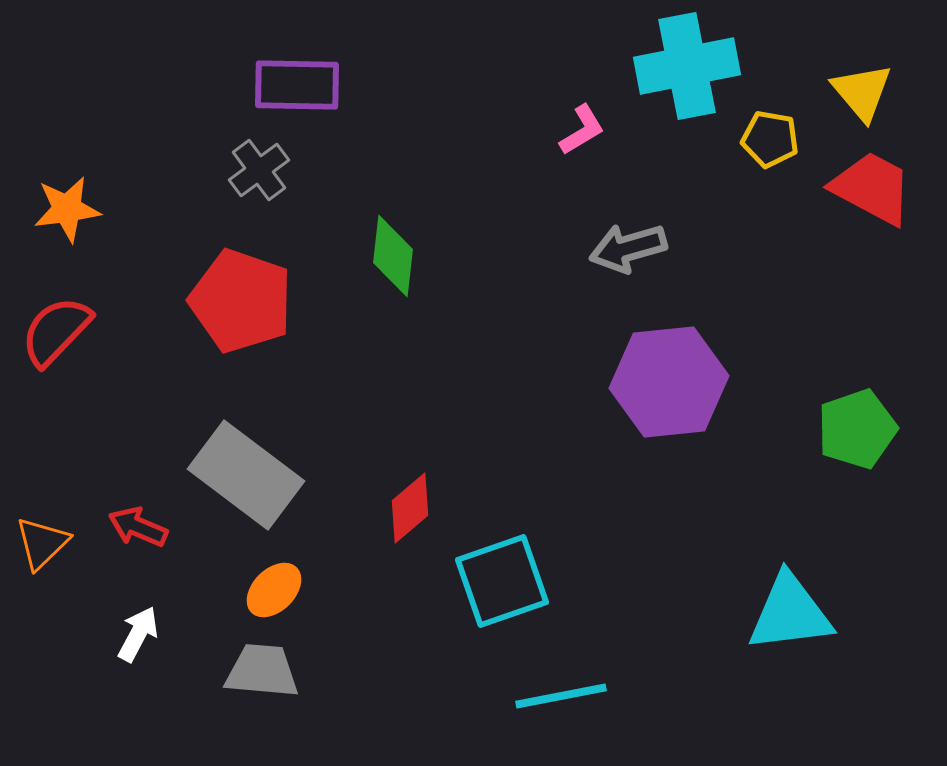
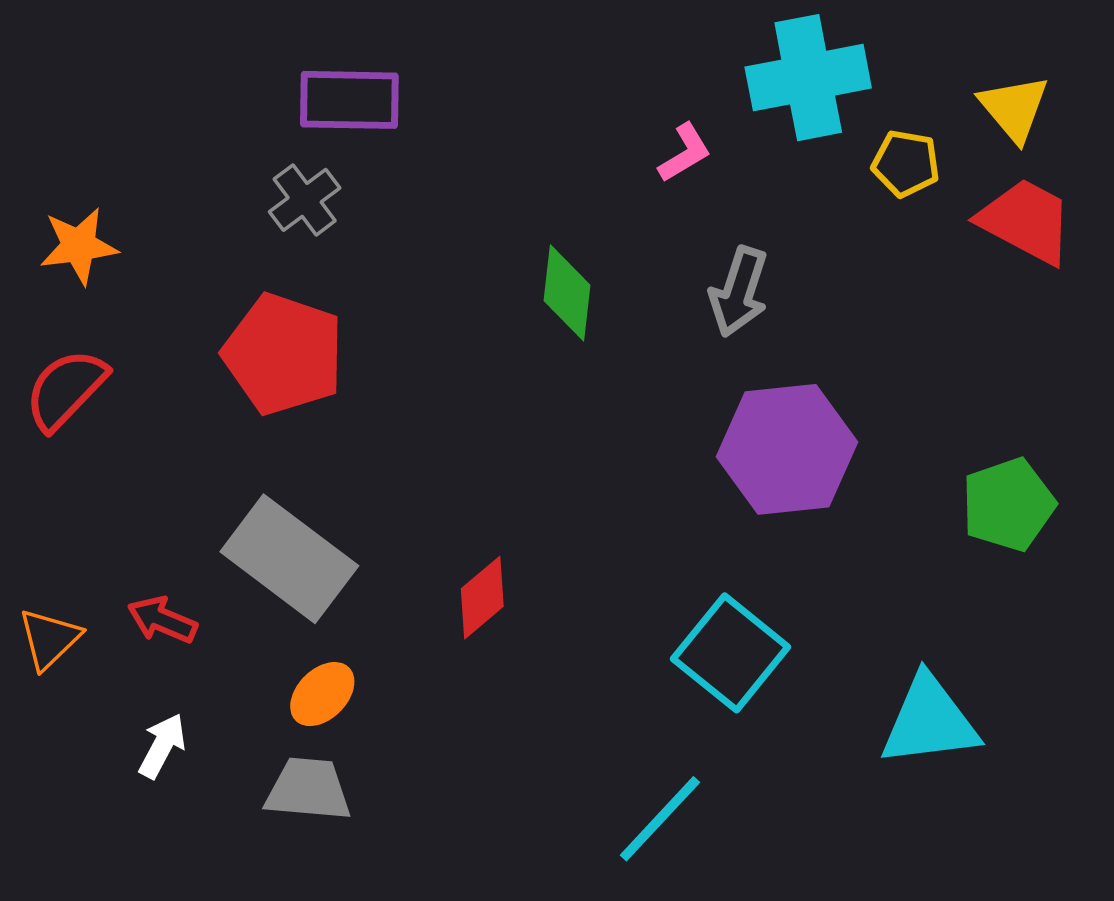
gray arrow: (628, 248) -> (739, 292), turned -56
green diamond: (393, 256) -> (567, 293), moved
cyan square: (502, 581) -> (731, 653), moved, turned -32
cyan line: (561, 696) -> (660, 819), turned -36

